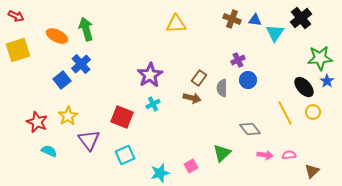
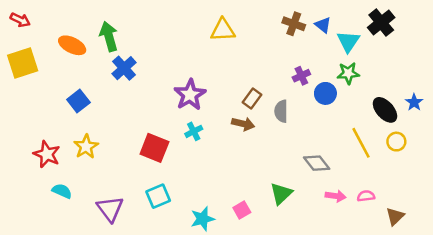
blue triangle: (255, 20) -> (323, 25), turned 32
green star: (320, 58) -> (348, 73), moved, size x0.7
blue cross: (81, 64) -> (124, 68), moved
blue circle: (248, 80) -> (325, 93), moved
purple triangle: (89, 140) -> (110, 209), moved

